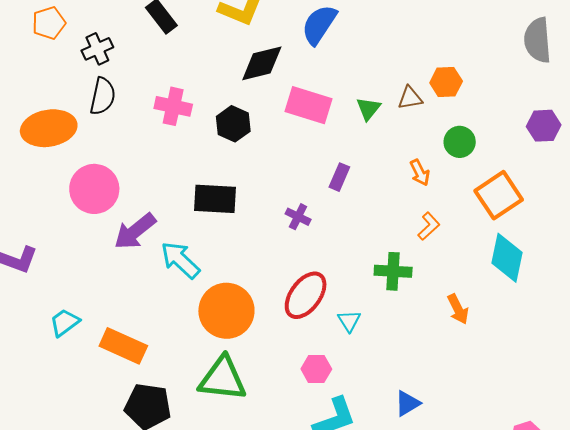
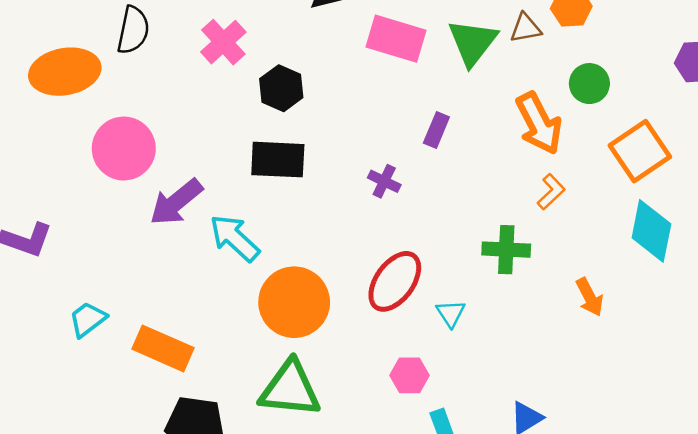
pink cross: (173, 106) -> (223, 42), turned 36
green triangle: (368, 109) -> (473, 42), size x1.6
black hexagon: (233, 124) -> (281, 88), moved
orange arrow: (420, 173) -> (539, 123), size x1.8

